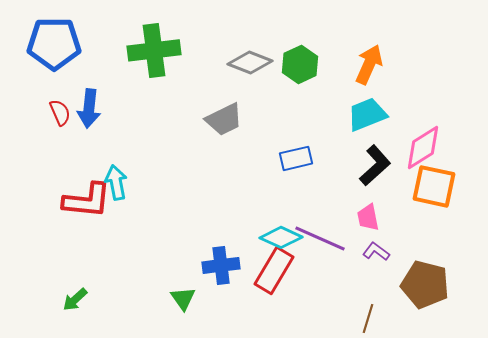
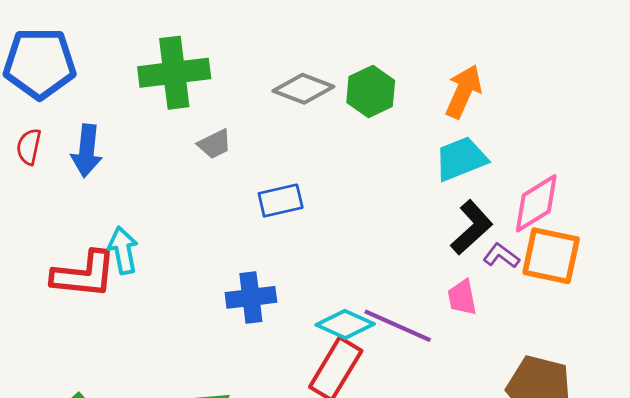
red semicircle: (60, 112) -> (29, 147), moved, turned -144
gray trapezoid: (224, 119) -> (215, 144), moved, size x0.7
blue rectangle: (296, 158) -> (281, 201), moved
purple L-shape: (376, 251) -> (501, 256), moved
blue cross: (221, 265) -> (251, 297), moved

